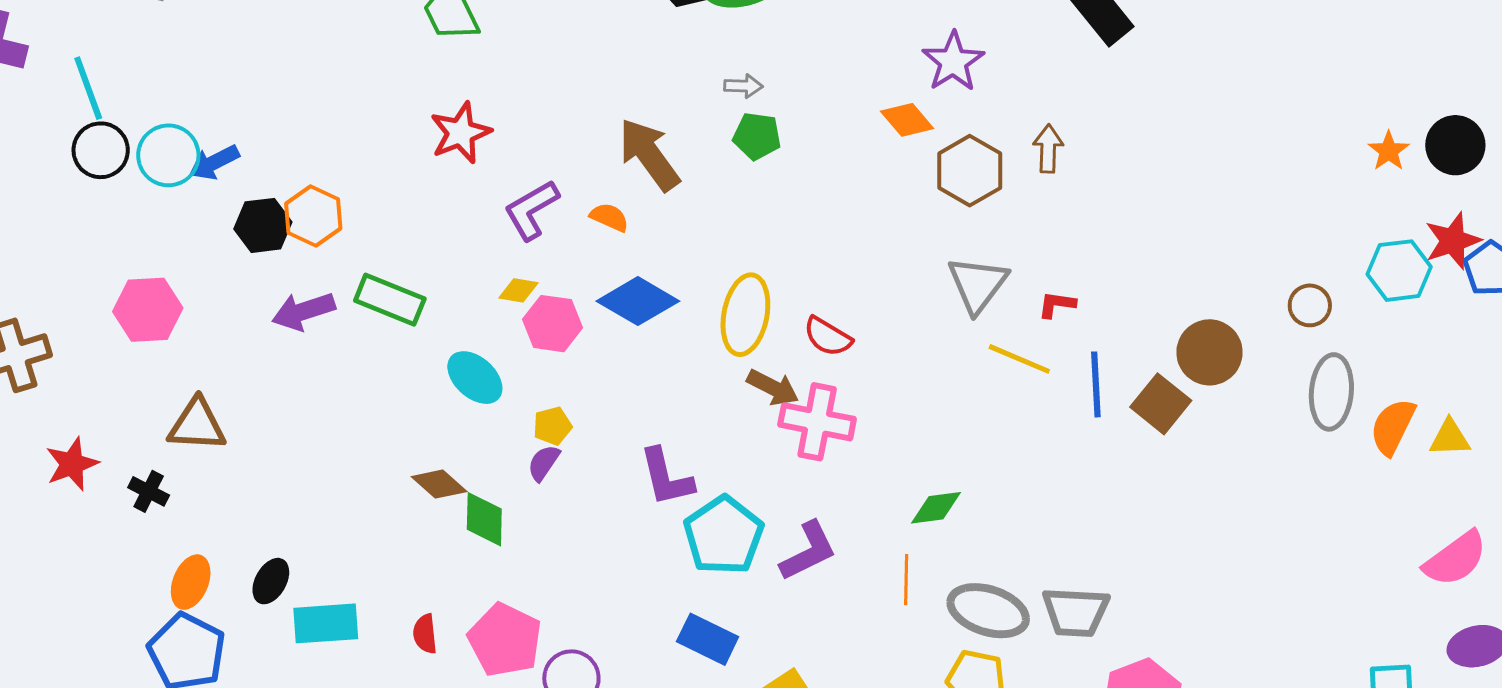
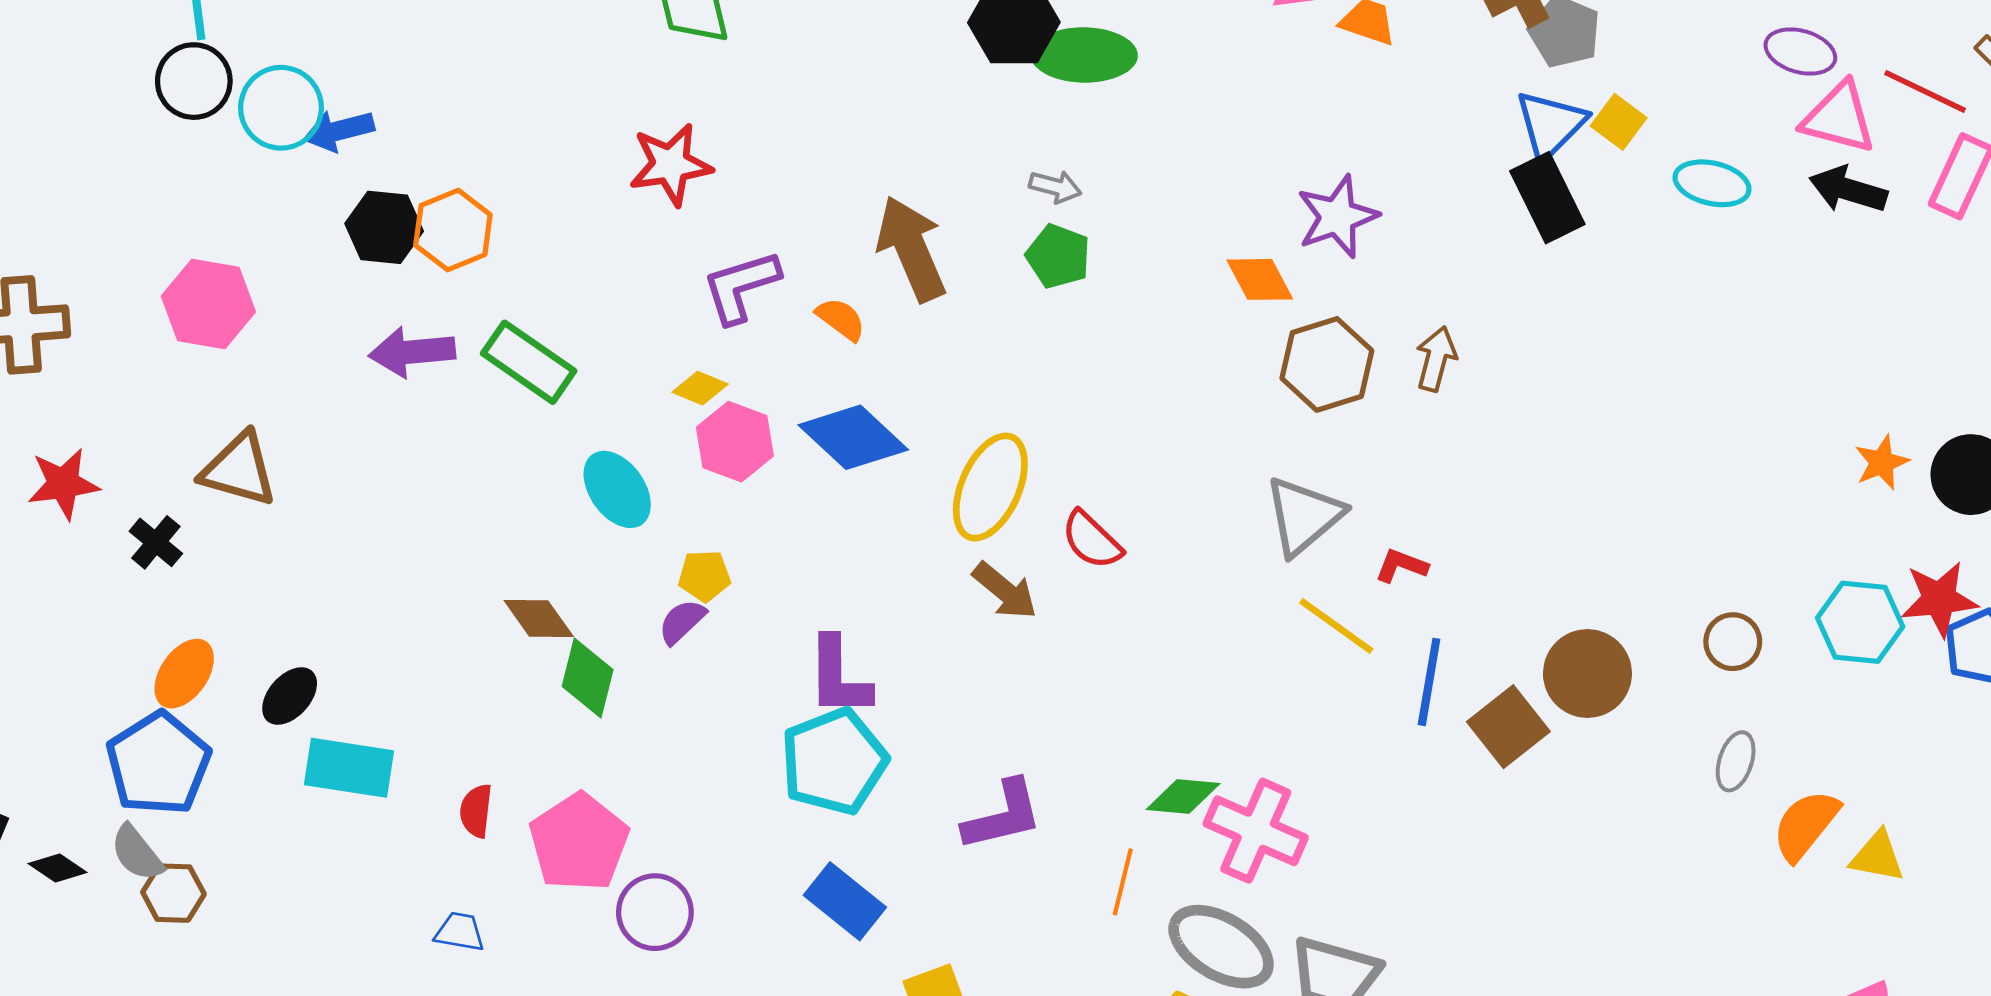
gray ellipse: (1331, 392) -> (1736, 761), size x0.6
pink cross: (817, 422) -> (1256, 831), moved
cyan pentagon: (724, 535) -> (834, 761), moved

